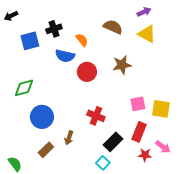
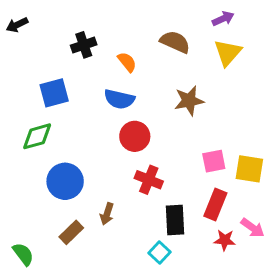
yellow triangle: (147, 34) -> (228, 53), turned 42
blue square: (30, 41) -> (54, 93), moved
blue semicircle: (65, 56) -> (119, 99), moved
red circle: (87, 72) -> (135, 136), moved
black rectangle: (113, 142) -> (175, 220), turned -48

